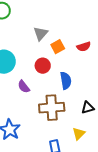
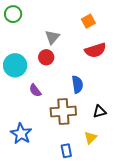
orange square: (58, 47) -> (88, 21), moved
red semicircle: (84, 47) -> (95, 50), size x1.5
red circle: (43, 66) -> (46, 57), moved

